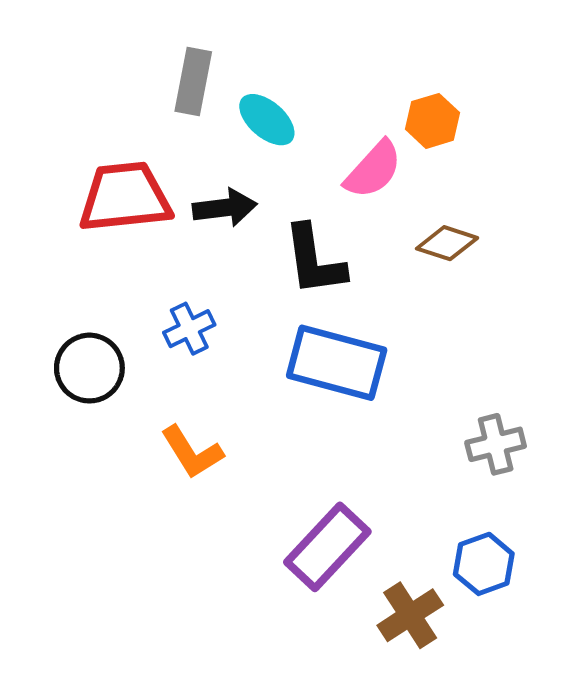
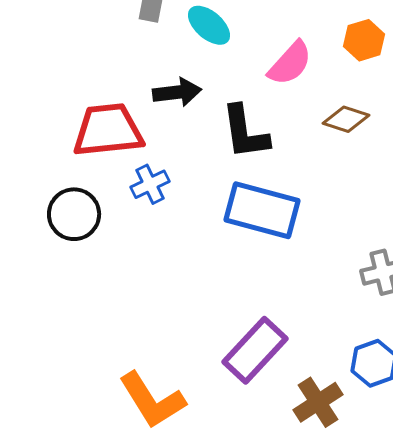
orange hexagon: (432, 121) -> (364, 40), moved
red trapezoid: (125, 197) -> (108, 130), moved
orange L-shape: (192, 452) -> (152, 400), moved, size x1.4

